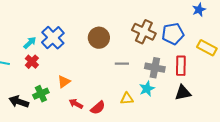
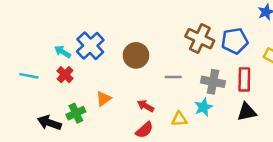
brown circle: (99, 38) -> (136, 55), moved
cyan arrow: (30, 43) -> (63, 52), turned -104
red arrow: (76, 104) -> (146, 106), moved

